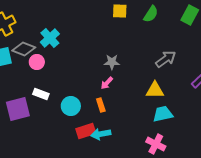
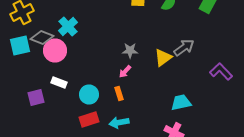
pink circle: (37, 62) -> (55, 50), size x1.5
yellow triangle: (155, 90) -> (163, 58), moved, turned -36
purple square: (18, 109) -> (36, 98), size x0.7
red rectangle: (86, 131) -> (89, 120), moved

